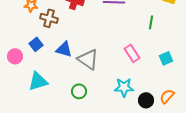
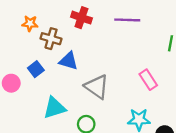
blue triangle: (64, 49) -> (69, 61), moved
cyan triangle: (38, 81) -> (55, 108), moved

